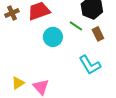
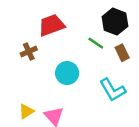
brown cross: (12, 13) -> (29, 51), moved
cyan circle: (53, 37) -> (67, 73), moved

